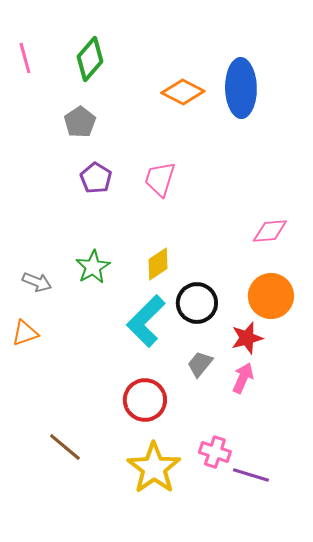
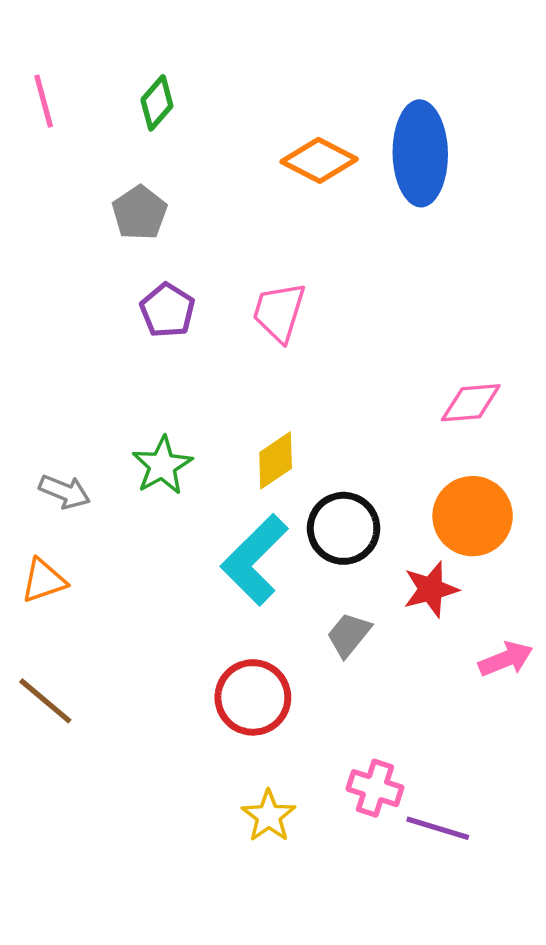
green diamond: (90, 59) -> (157, 103), size x0.7
pink arrow: (243, 378) -> (506, 659), moved, turned 44
brown line: (65, 447) -> (45, 701), moved
yellow star: (154, 468) -> (269, 816), size x0.6

